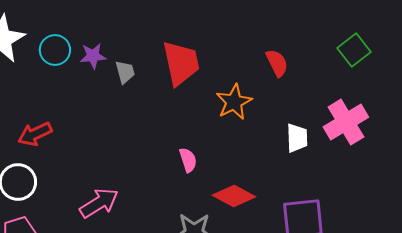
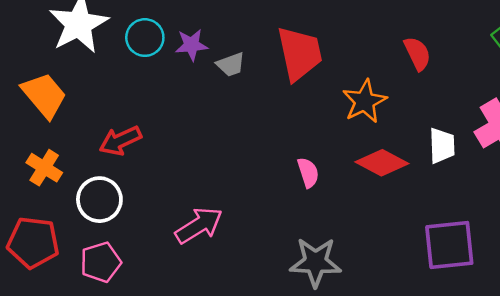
gray trapezoid: (125, 72) -> (231, 65), turned 85
red diamond: (234, 196) -> (382, 163), moved

